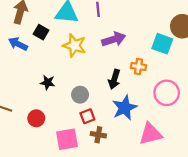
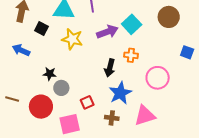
blue arrow: (18, 44) -> (21, 50), moved
cyan square: (162, 44) -> (132, 24), moved, turned 30
gray circle: (80, 95) -> (61, 88), moved
red circle: (36, 118) -> (41, 107), size x1.5
brown cross: (98, 135) -> (112, 118), moved

